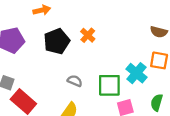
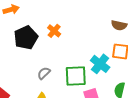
gray semicircle: (75, 81) -> (44, 73), turned -64

